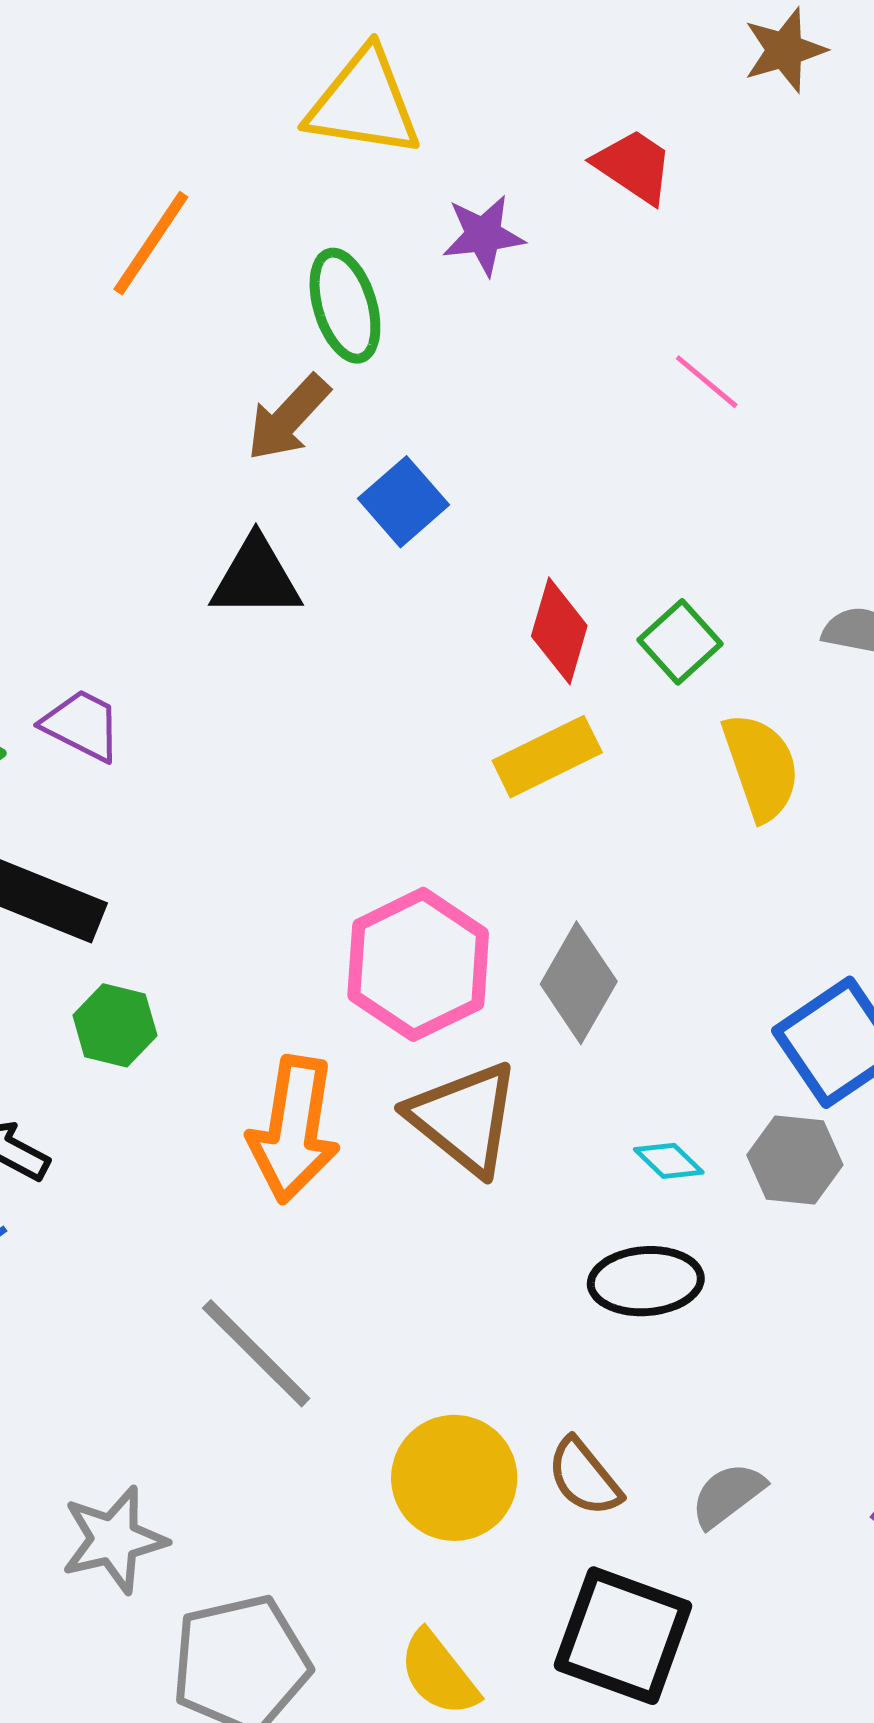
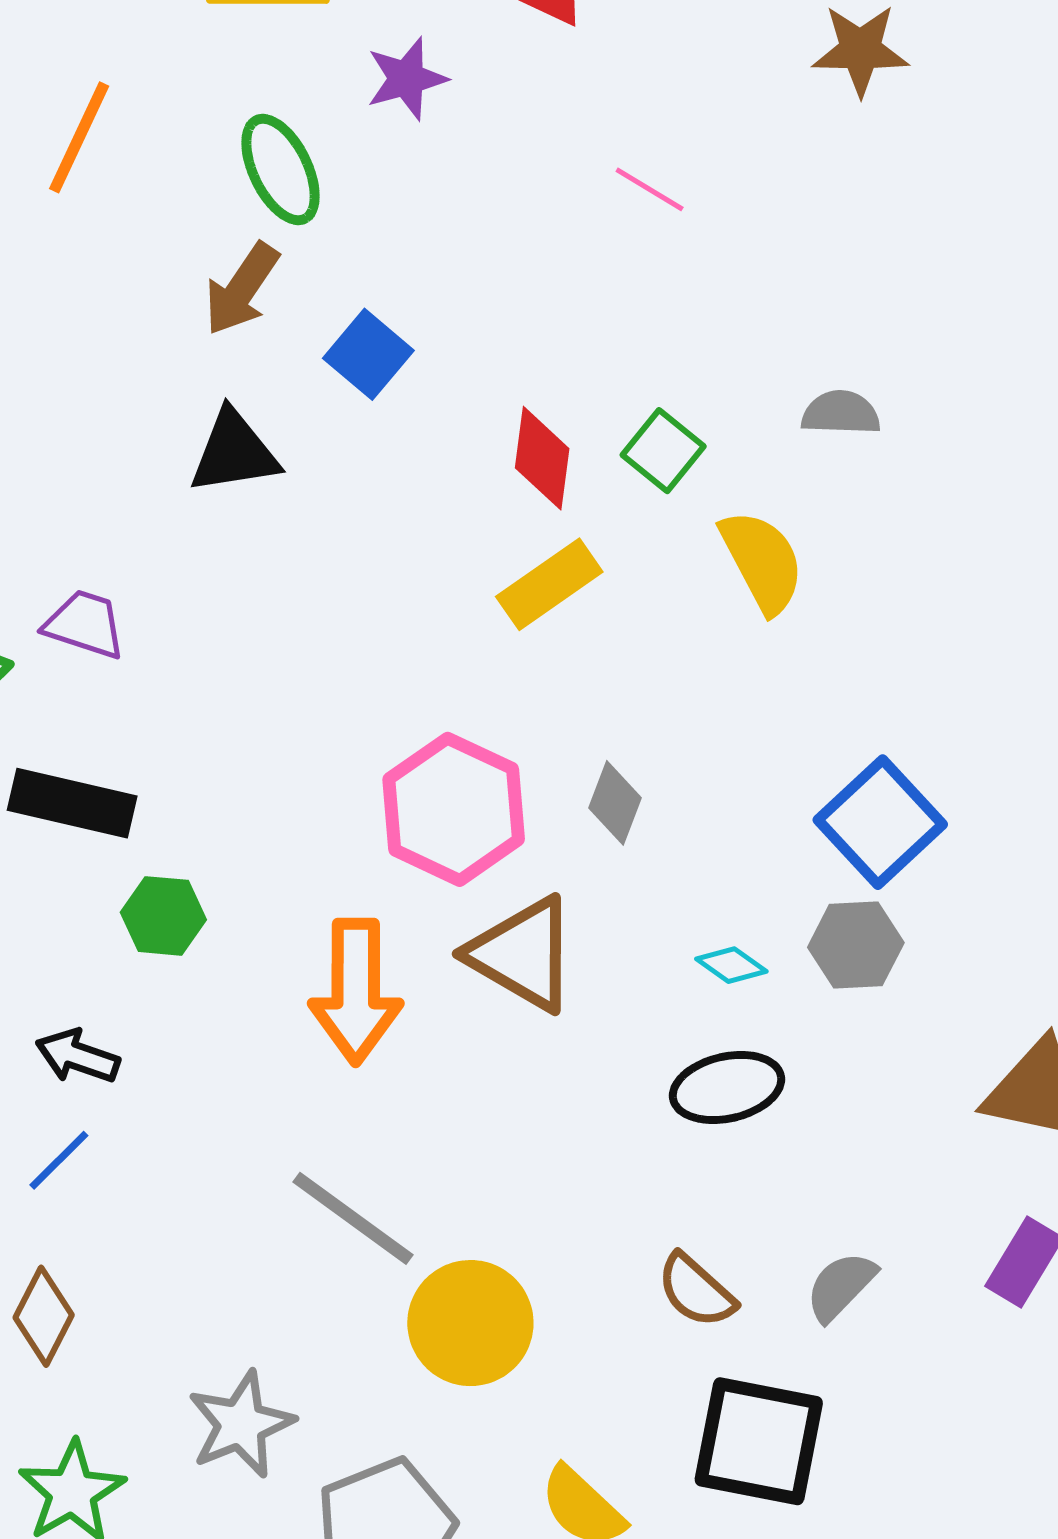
gray diamond: (579, 983) -> (615, 803), size x0.7
yellow circle: (454, 1478) -> (470, 1323), moved

